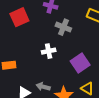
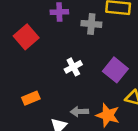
gray cross: (63, 27) -> (91, 24), moved

